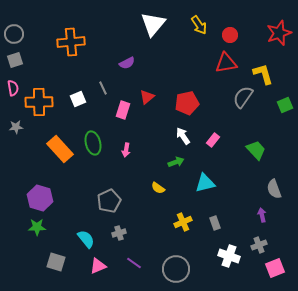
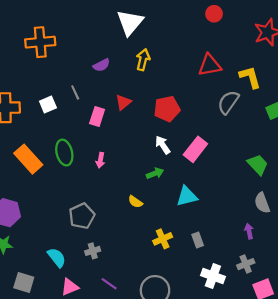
yellow arrow: (199, 25) -> (143, 60), moved, turned -132
red circle: (230, 35) -> (214, 14), moved
pink rectangle: (213, 140) -> (195, 149), size x1.6
green trapezoid: (256, 150) -> (258, 165), moved

